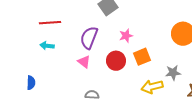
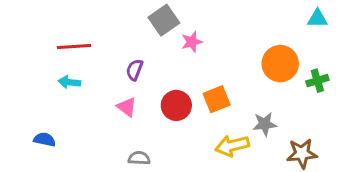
pink star: (126, 36) -> (192, 42), moved
purple semicircle: (89, 38) -> (134, 70), size x0.6
blue semicircle: (31, 83) -> (45, 140), turned -80

